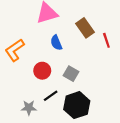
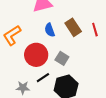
brown rectangle: (85, 28) -> (73, 27), moved
red circle: (42, 71) -> (36, 55), size x1.5

